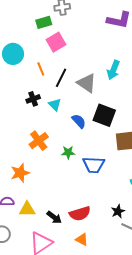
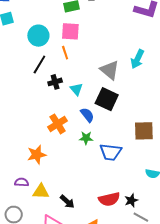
pink square: (56, 42) -> (70, 31), moved, turned 30
black line: (61, 78) -> (39, 65), moved
black square: (104, 115) -> (107, 99), moved
blue semicircle: (79, 121) -> (87, 115), moved
red semicircle: (80, 214) -> (109, 199), moved

